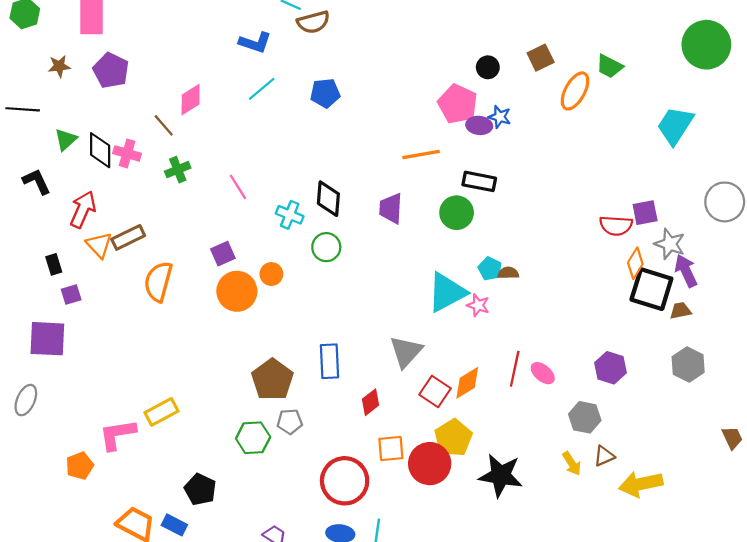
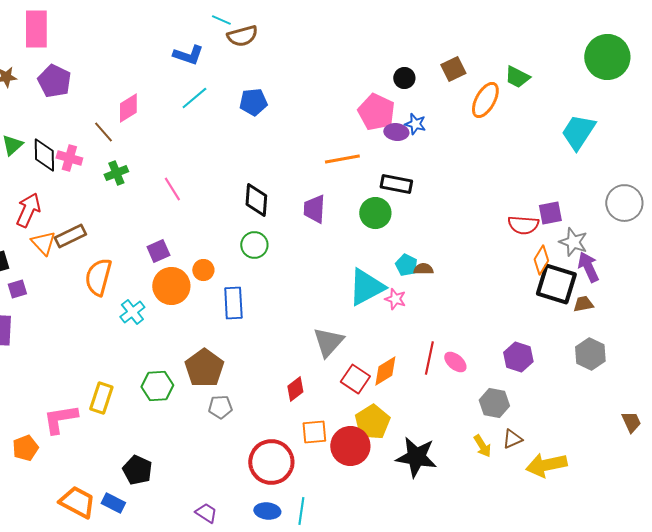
cyan cross: (290, 215) -> (132, 312), moved, turned 30
blue rectangle: (330, 361) -> (233, 303), moved
yellow rectangle: (162, 412) -> (101, 398), turned -44
green hexagon: (253, 438) -> (157, 386), moved

